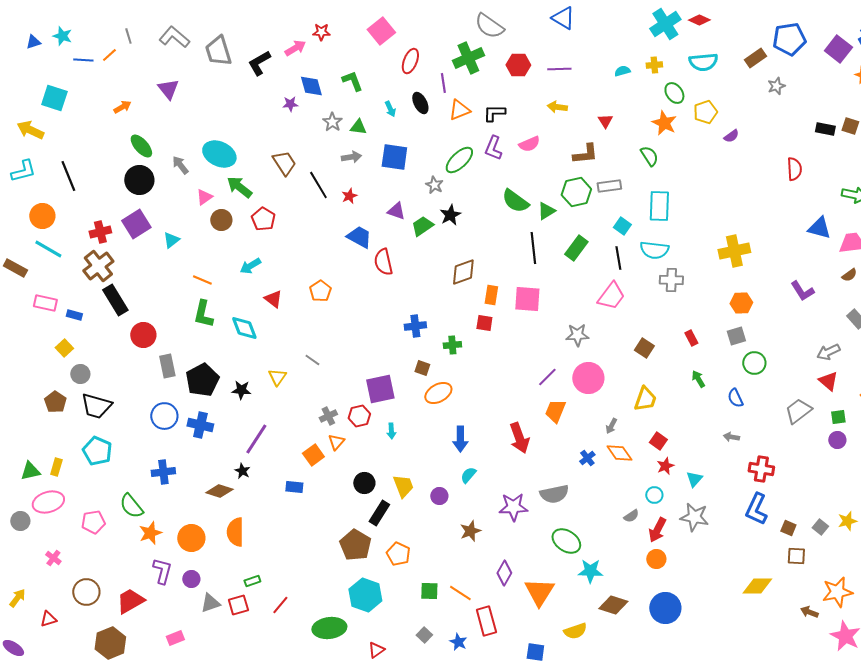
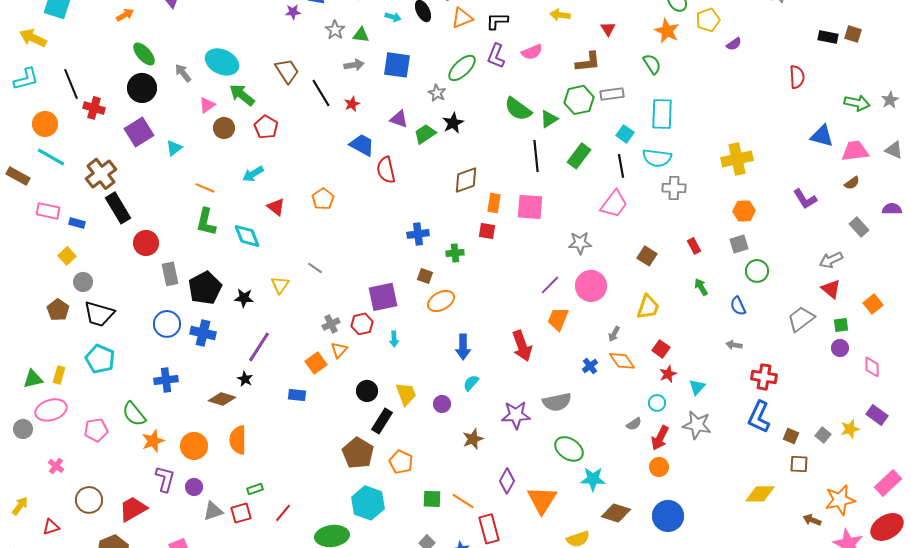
cyan arrow: (390, 109) -> (393, 17), turned -49
red cross: (100, 232) -> (94, 108), moved, turned 30

